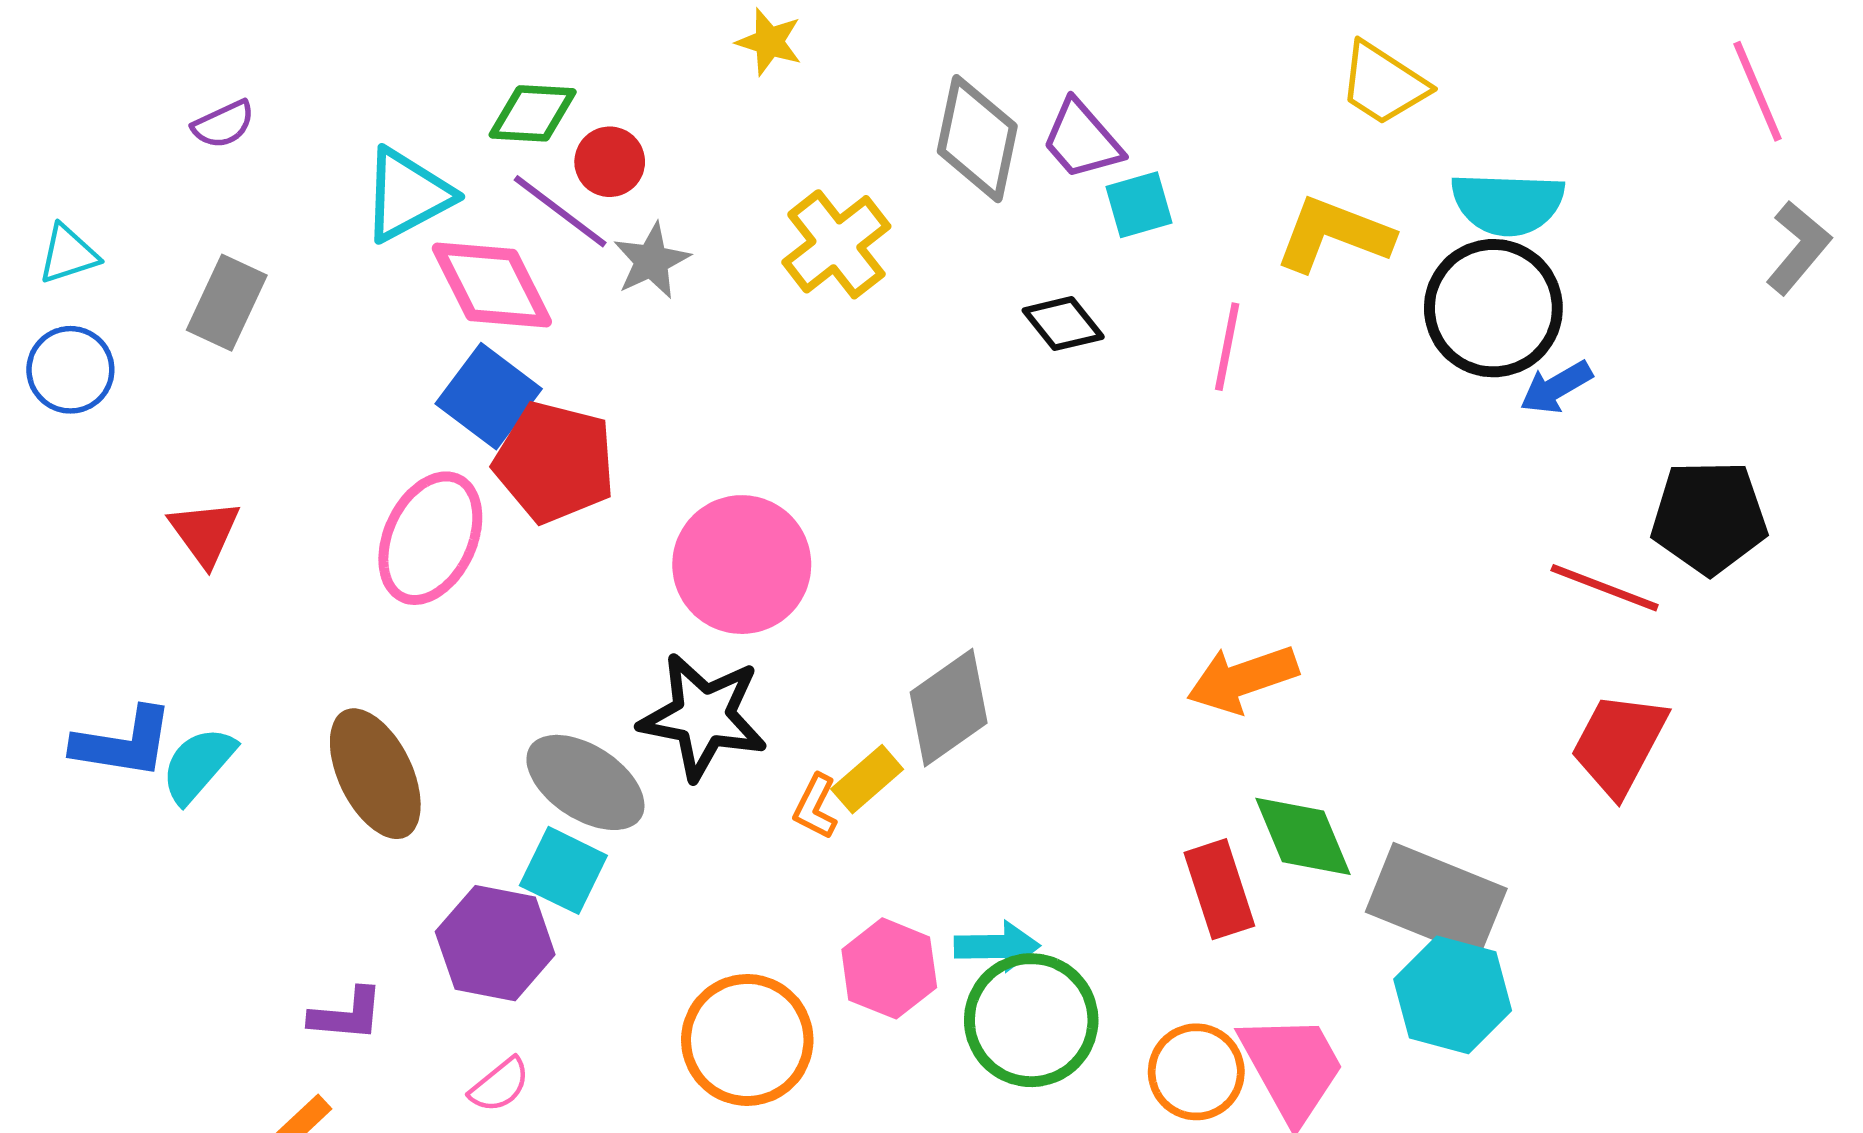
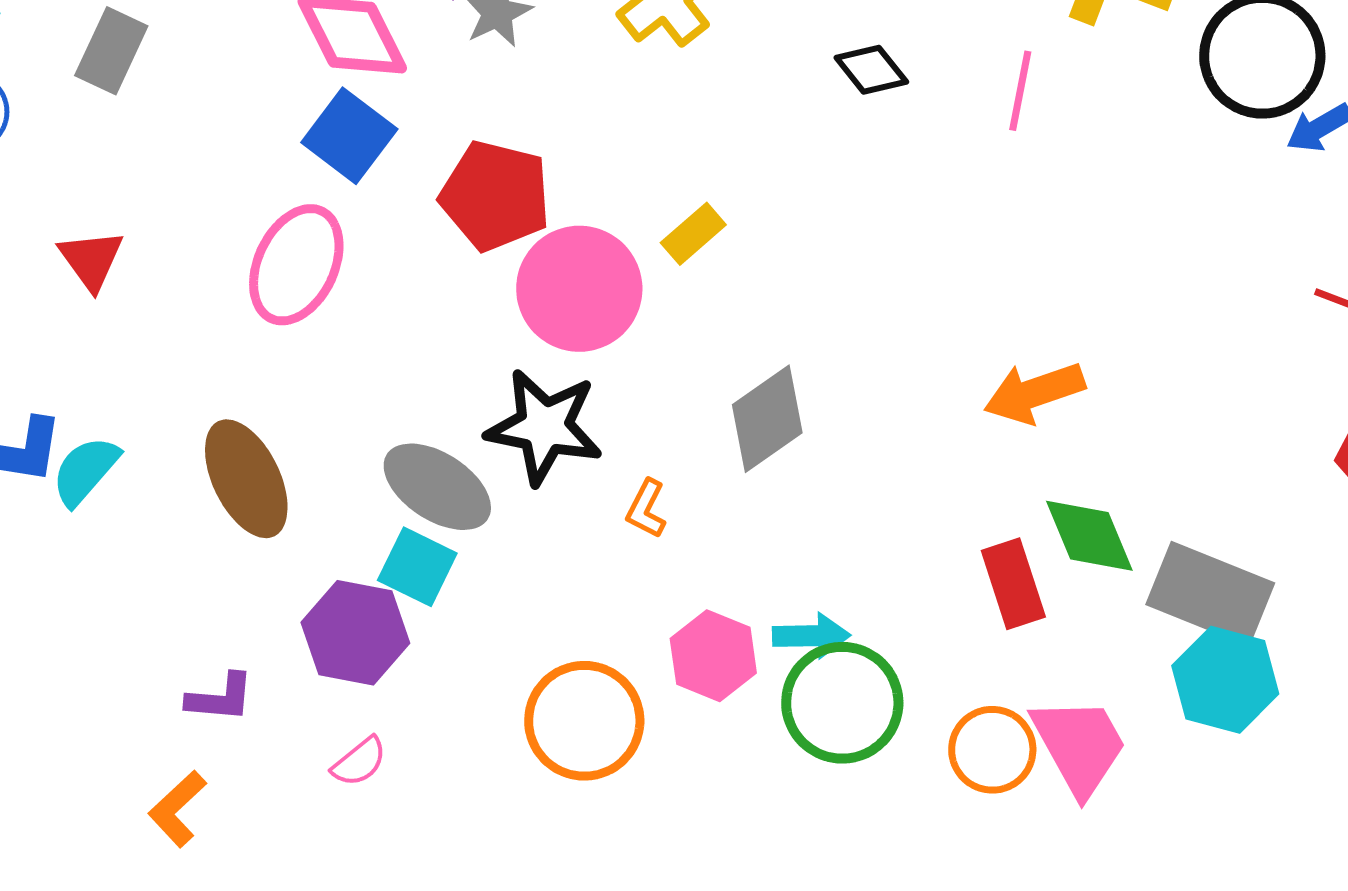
red pentagon: (555, 462) -> (495, 196), moved
yellow rectangle: (867, 779) -> (693, 234), moved

